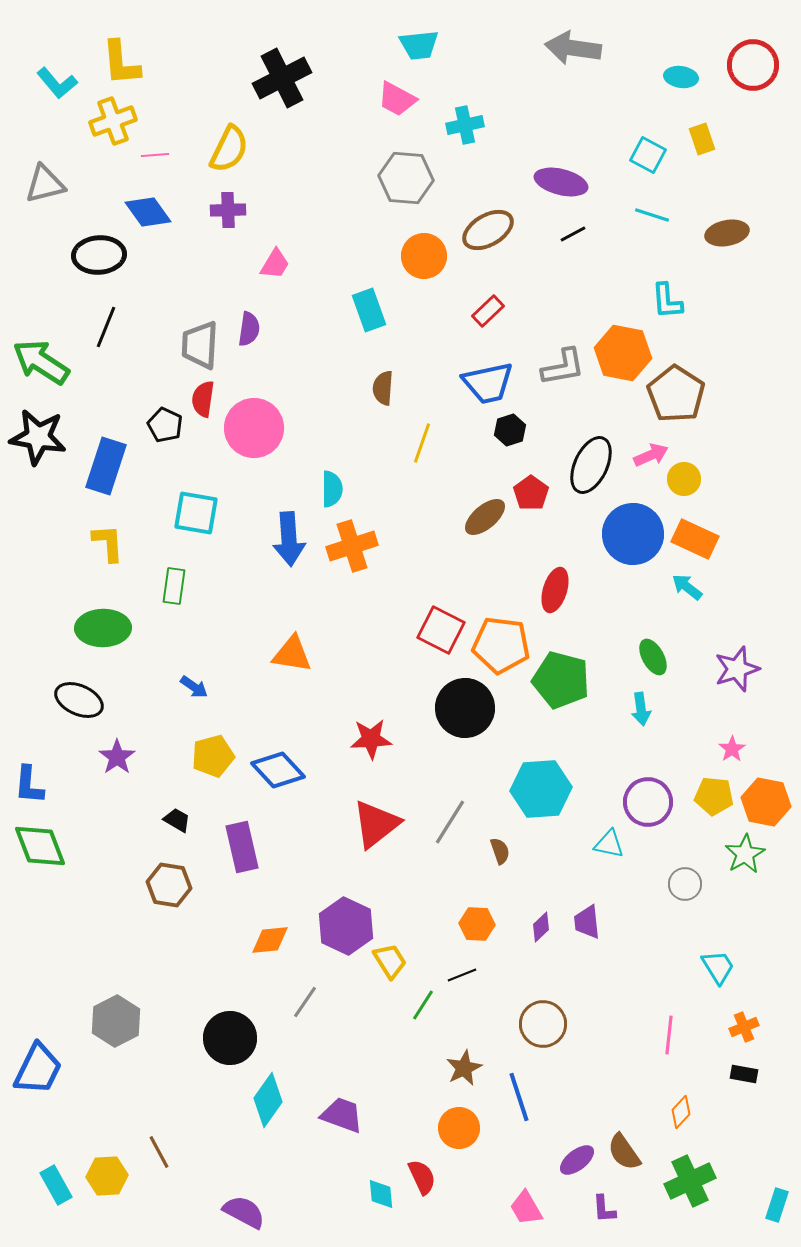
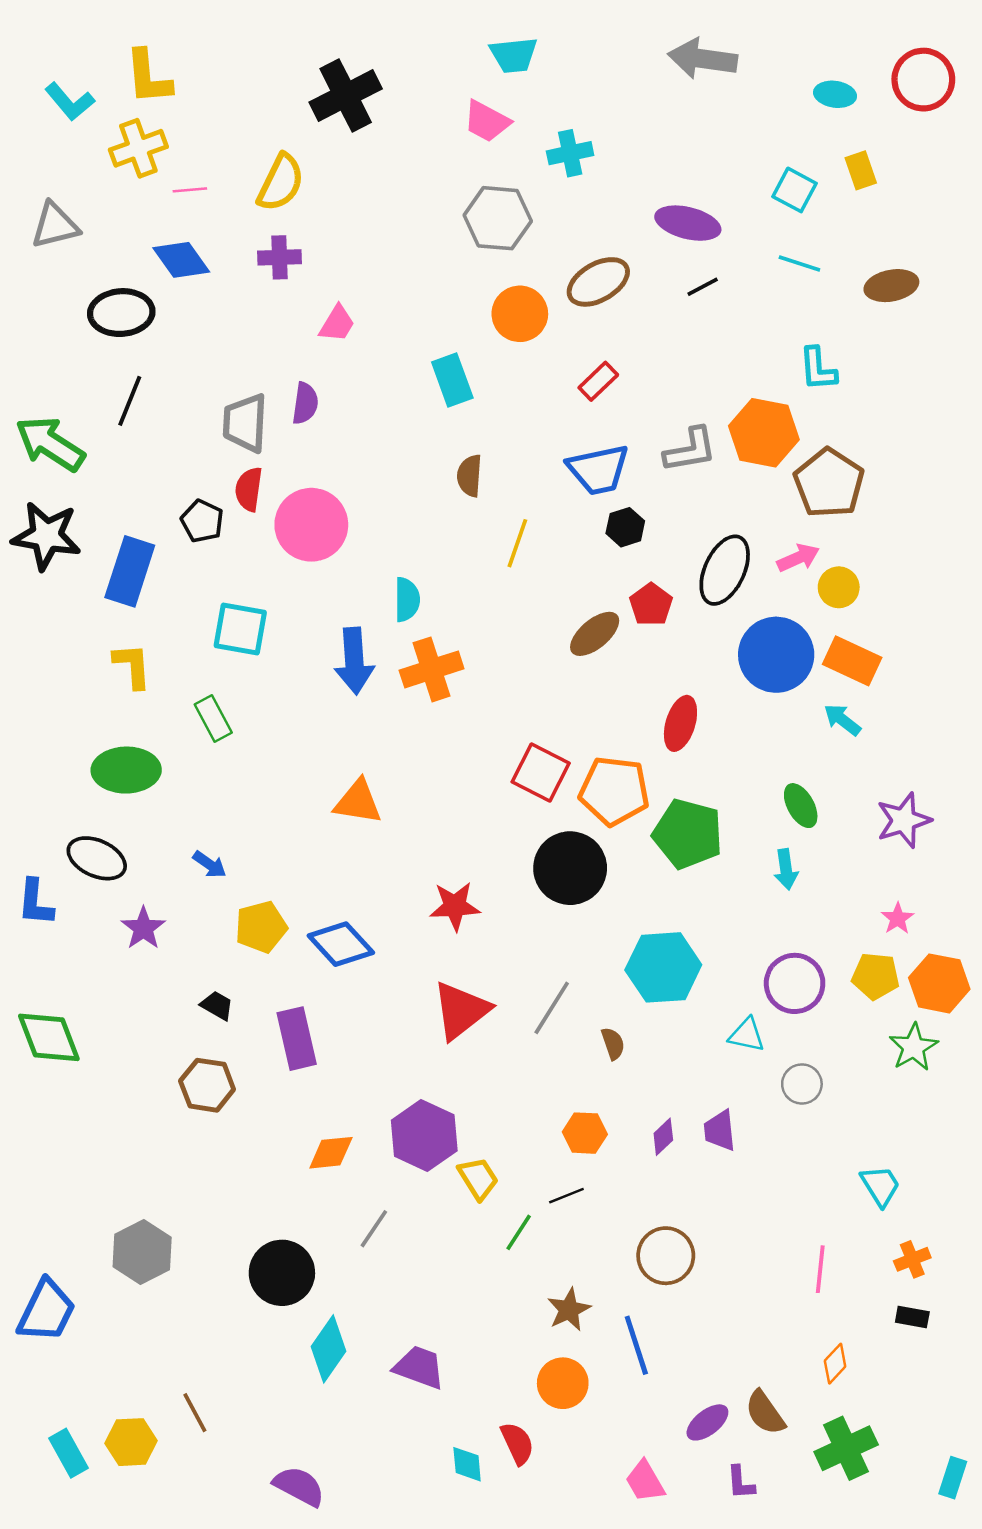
green rectangle: (174, 586) -> (213, 719), turned -36
blue arrow: (194, 687) -> (210, 864), moved
blue L-shape: (29, 785) -> (35, 902), moved
gray circle: (685, 884) -> (802, 1084), moved

